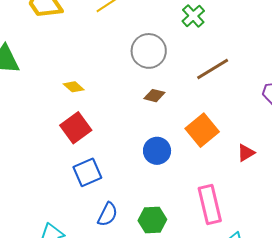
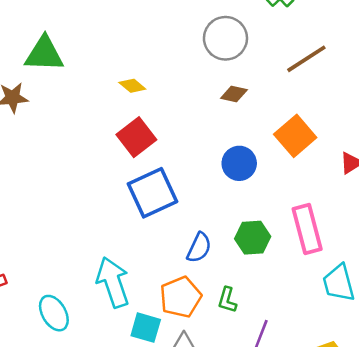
blue square: (87, 172) -> (152, 193), size x1.4
blue semicircle: (108, 214) -> (199, 248), moved
green hexagon: (152, 220) -> (253, 238), moved

